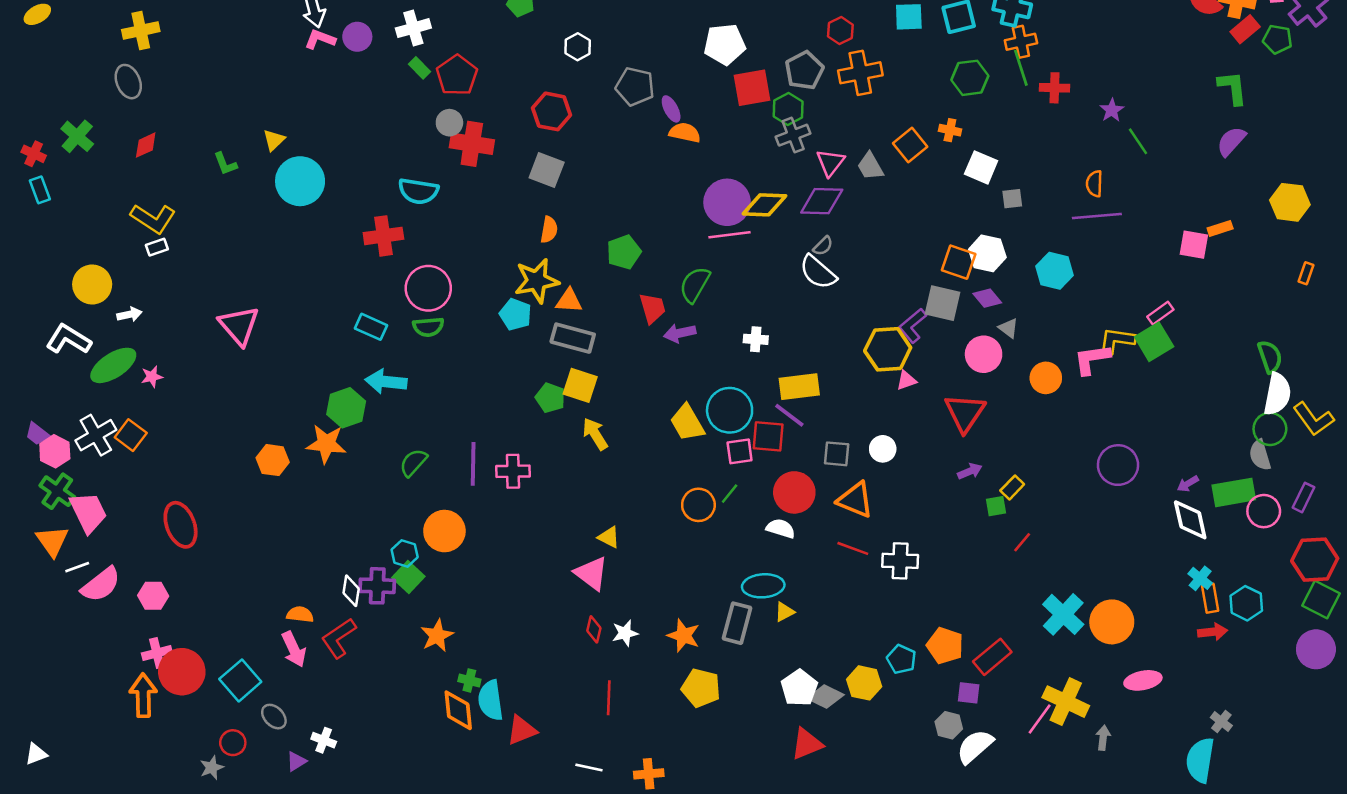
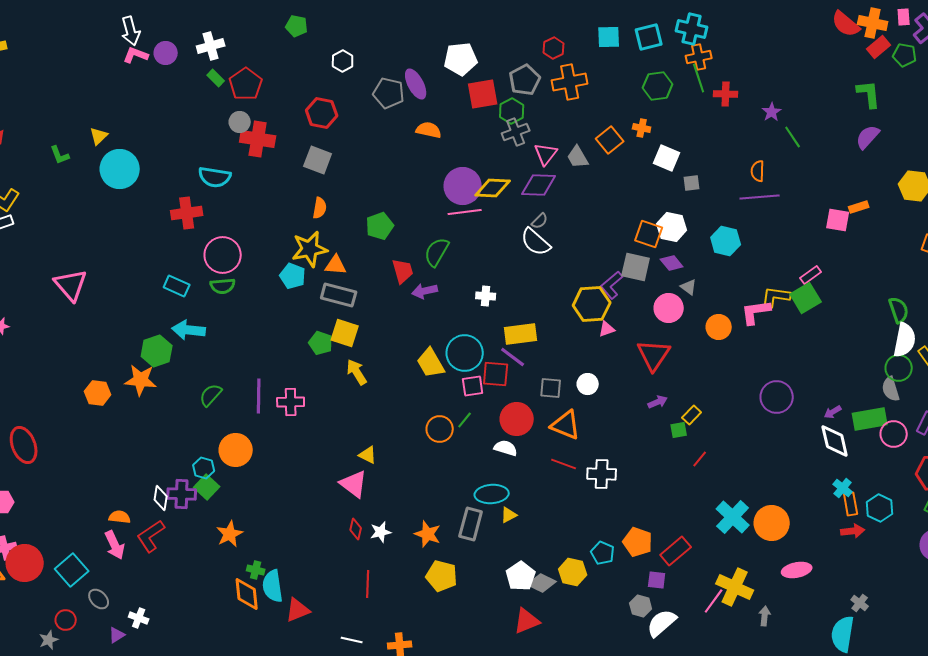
purple ellipse: (671, 109) -> (416, 84), moved, size x1.4

